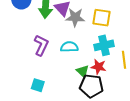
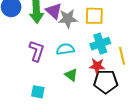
green triangle: (83, 71) -> (71, 75), moved
black pentagon: (91, 86) -> (106, 82), moved

